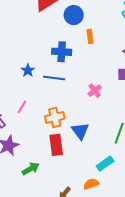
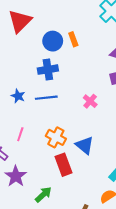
blue circle: (74, 15) -> (53, 41), moved
orange rectangle: (90, 36) -> (73, 39), moved
orange cross: (55, 117) -> (56, 137), turned -36

